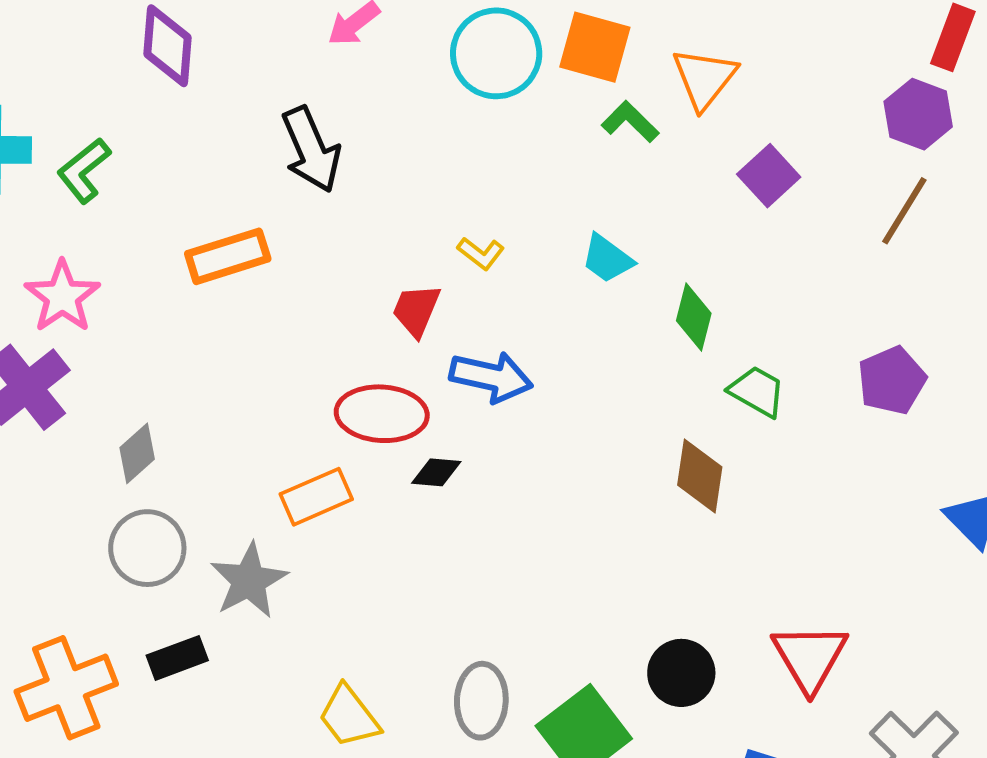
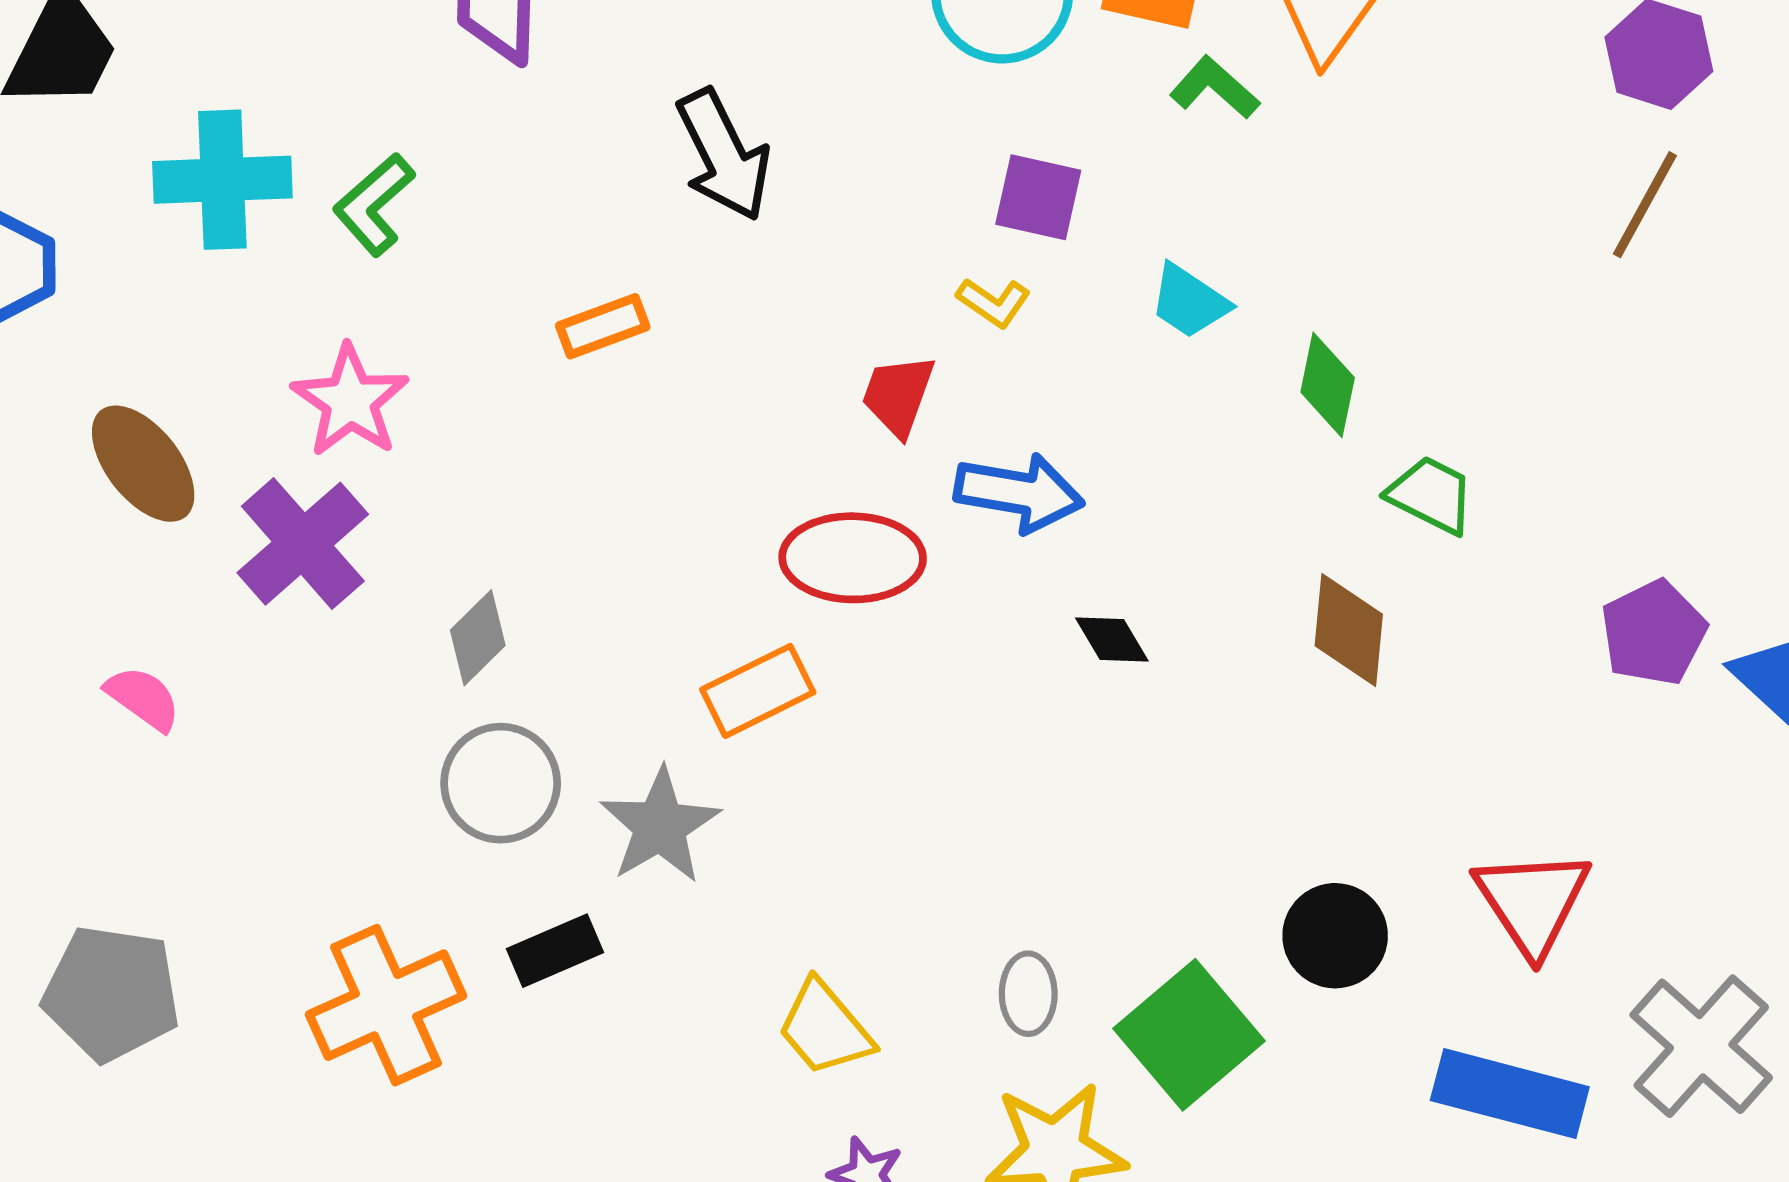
purple square: (769, 176) -> (1038, 197), moved, turned -32
orange rectangle: (228, 256) -> (603, 326), size x0.7
purple pentagon: (892, 380) -> (1654, 633), moved
black diamond: (436, 472) -> (1112, 639), moved, turned 57
gray ellipse: (481, 701) -> (1028, 994), size x0.7

